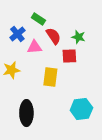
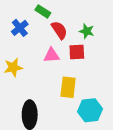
pink triangle: (34, 47) -> (52, 55), moved
yellow rectangle: (50, 77) -> (68, 87), moved

